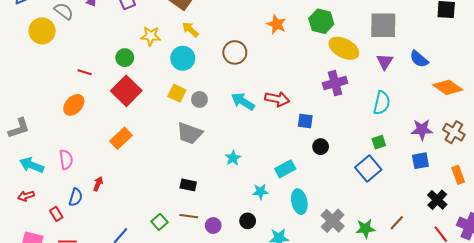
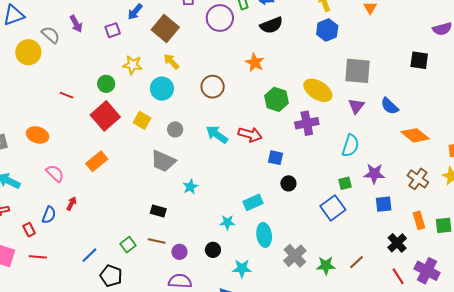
green hexagon: (321, 21) -> (276, 99), moved
yellow square: (177, 93) -> (142, 120), moved
orange ellipse: (74, 105) -> (37, 135), moved, turned 60
purple star: (422, 130) -> (374, 174), moved
cyan star: (233, 158) -> (190, 187), moved
pink semicircle: (66, 159) -> (55, 173), moved, turned -42

